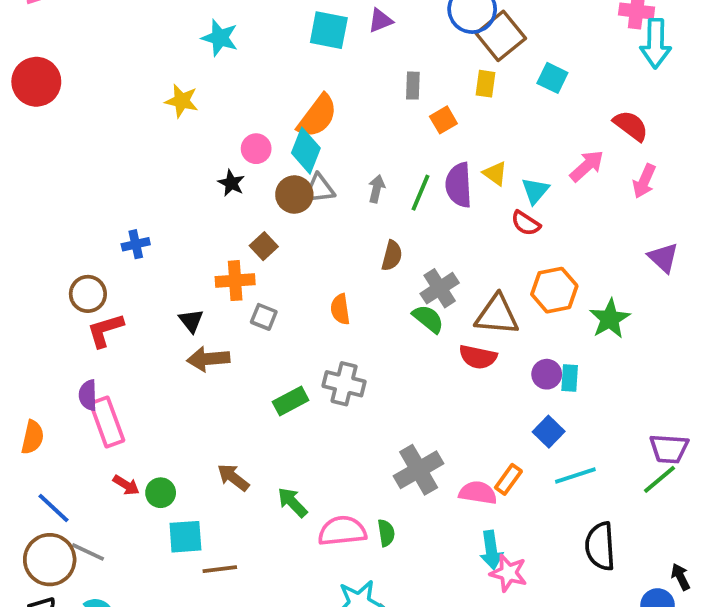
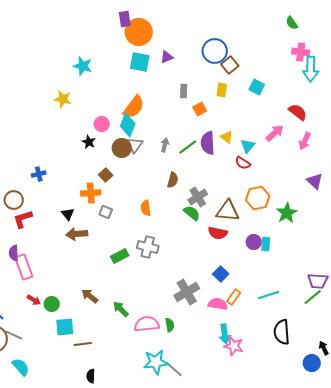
brown square: (501, 36) -> (230, 65), size x0.7
gray triangle: (319, 189) -> (135, 145), turned -48
green line: (421, 193) -> (188, 147), turned 30
blue square: (549, 432) -> (221, 274), moved

